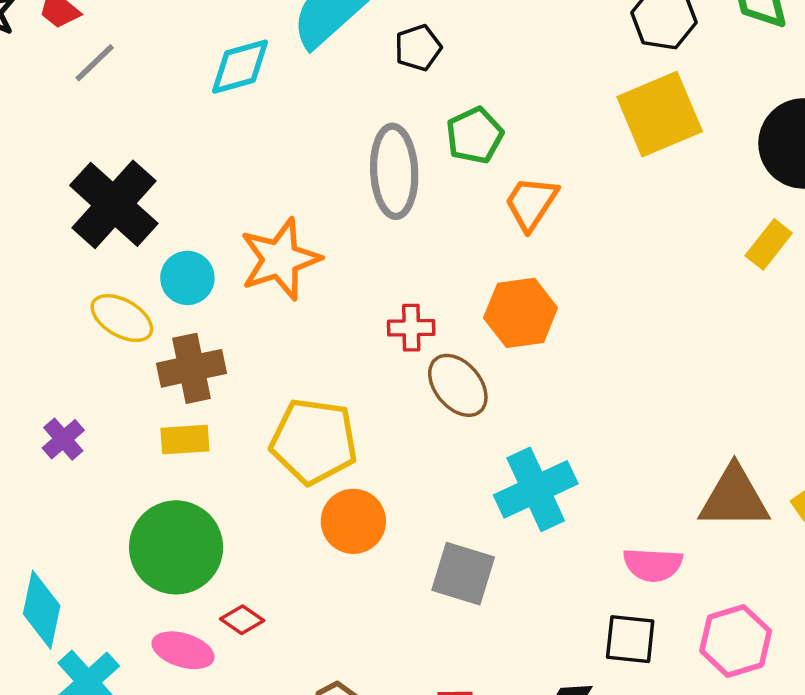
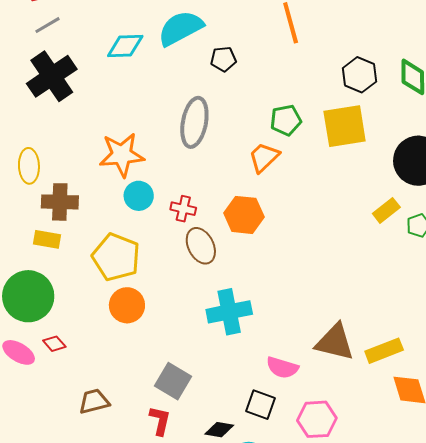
green pentagon: (475, 135) -> (286, 120), moved
black cross: (114, 204) -> (52, 76), moved
cyan circle: (187, 278) -> (139, 196), moved
yellow ellipse: (122, 318) -> (29, 166), turned 44
gray square: (463, 574) -> (173, 381), moved

